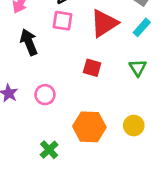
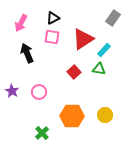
cyan rectangle: (142, 27) -> (104, 50), moved
red square: (92, 68) -> (74, 72), turned 32
green triangle: (138, 68) -> (99, 69), moved, turned -48

